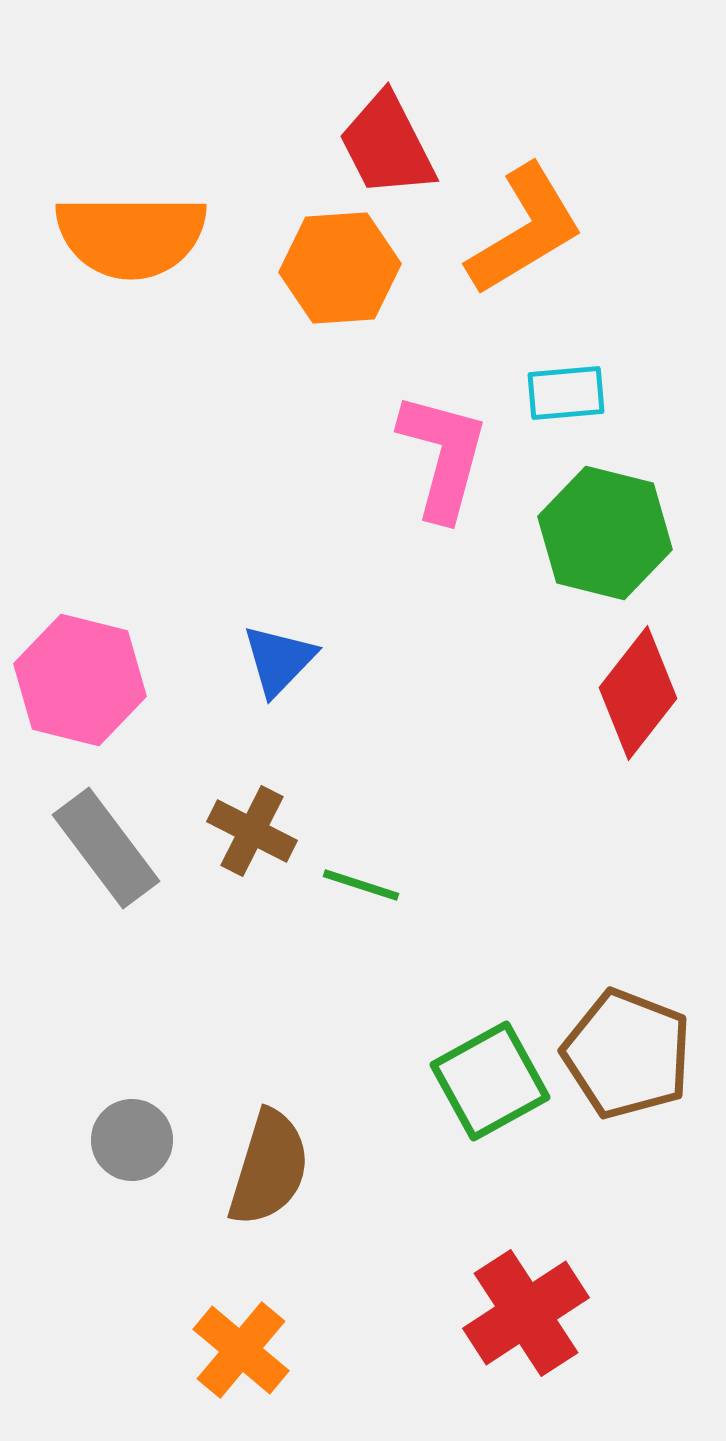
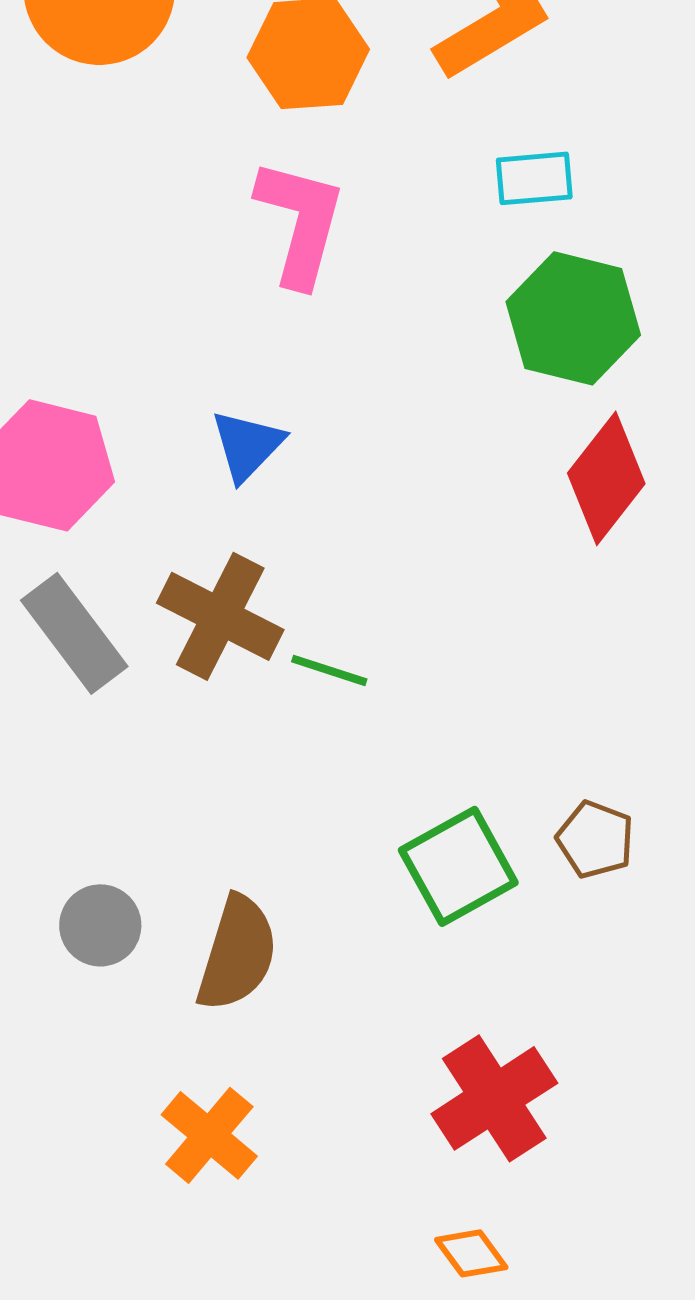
pink L-shape: (443, 456) -> (300, 222), moved
brown cross: (252, 831) -> (220, 616), size x1.4
brown pentagon: (627, 1054) -> (595, 839), size x0.6

